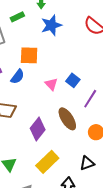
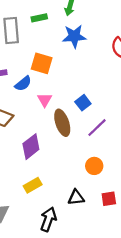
pink triangle: (51, 84) -> (45, 100), moved
brown ellipse: (67, 119) -> (62, 123), moved
yellow rectangle: (47, 162) -> (33, 185), size x0.7

